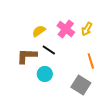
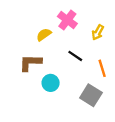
pink cross: (66, 29) -> (67, 20), moved
black line: (49, 50) -> (75, 56), moved

